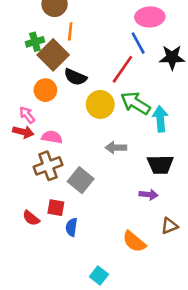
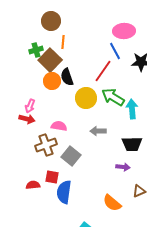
black semicircle: (75, 77) -> (67, 77), turned 48
orange circle: (45, 90) -> (52, 81), moved
pink arrow: (27, 115) -> (30, 106), turned -120
pink semicircle: (52, 137) -> (59, 126), moved
red semicircle: (31, 218) -> (33, 185), turned 136
blue semicircle: (72, 227) -> (64, 192), size x1.6

